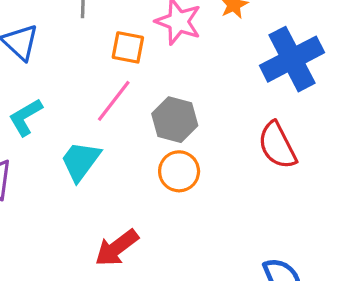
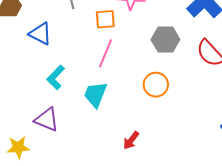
gray hexagon: (175, 120) -> (165, 39), moved
red arrow: (117, 248) -> (131, 140), size x0.7

